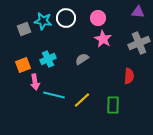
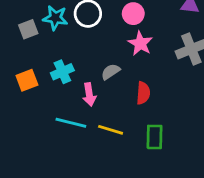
red semicircle: (129, 76) -> (143, 93), moved
pink arrow: (35, 82) -> (89, 94), moved
yellow line: (82, 100) -> (111, 130), turned 60

